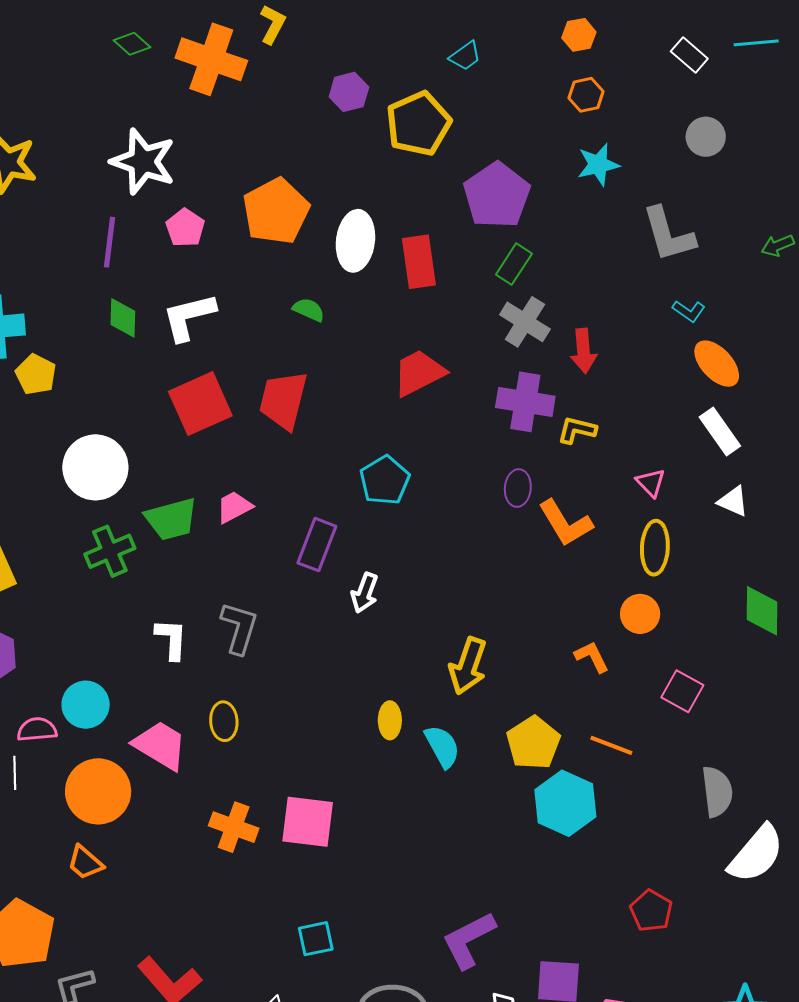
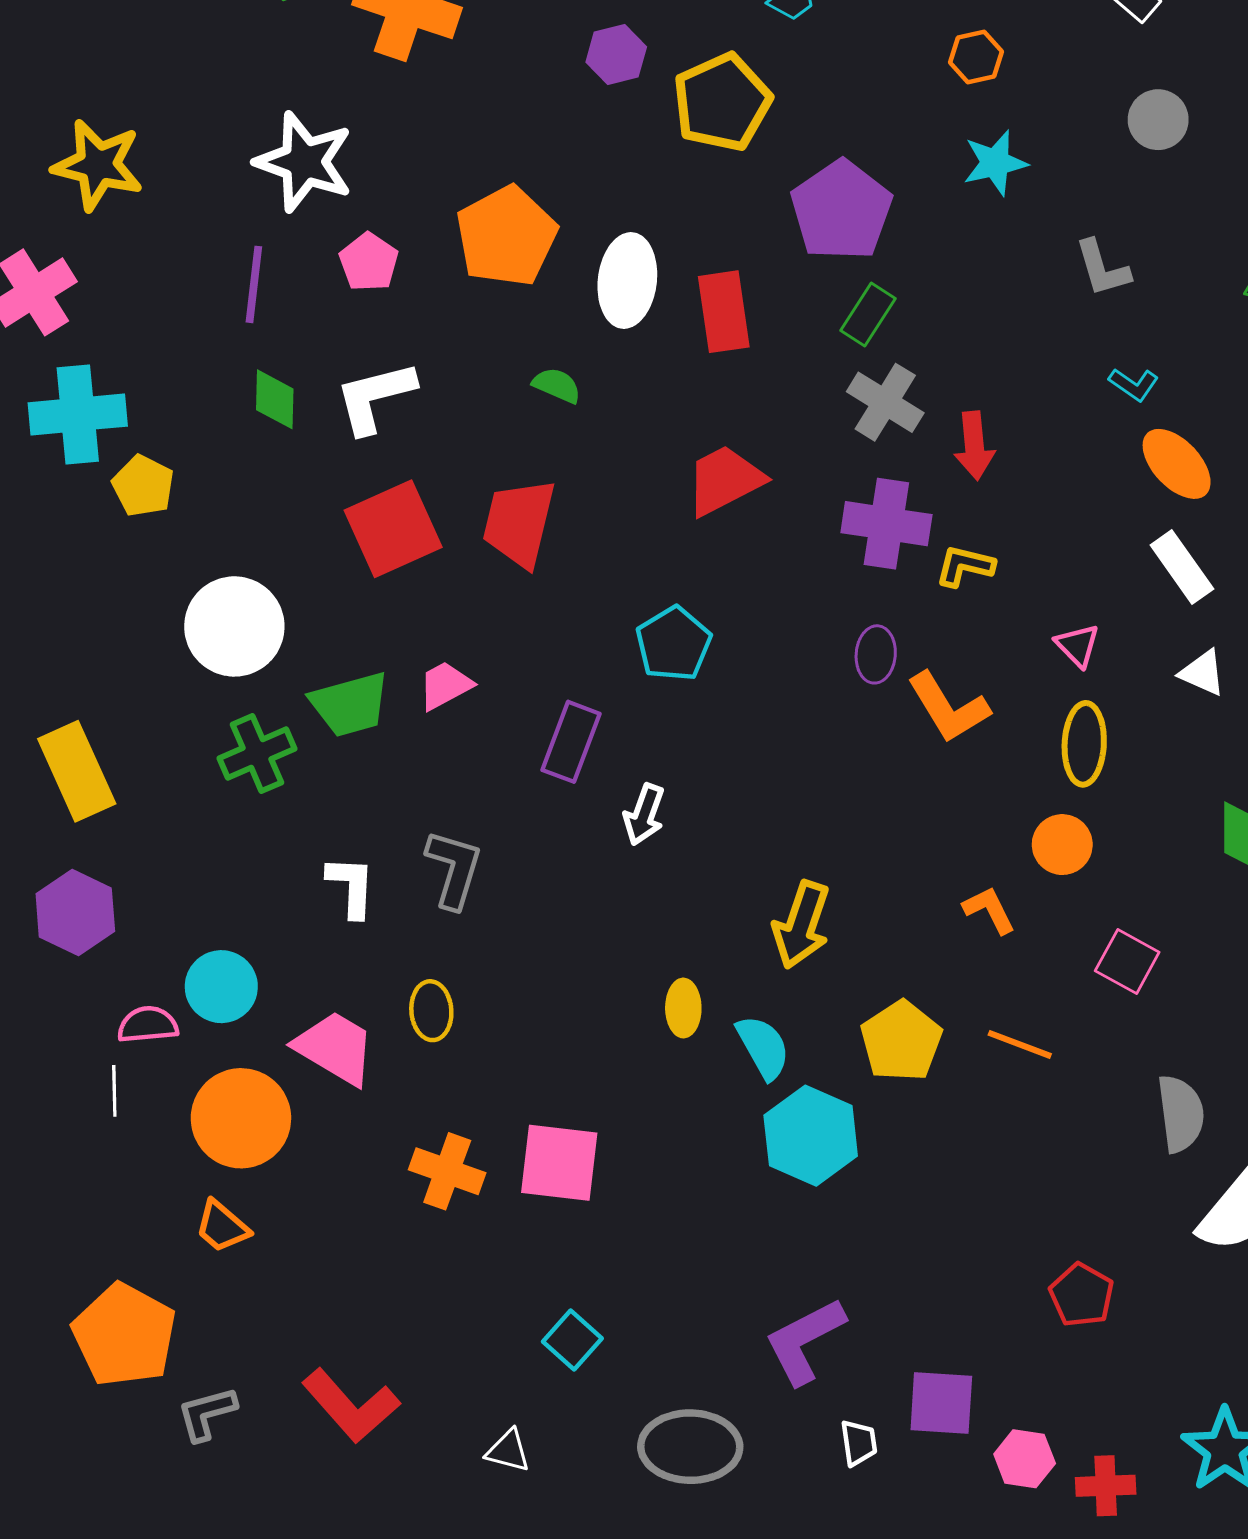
gray L-shape: (668, 234) -> (1102, 268), size x0.7
cyan hexagon: (565, 803) -> (811, 1136), moved
cyan square: (316, 939) -> (572, 1340), turned -36

